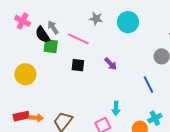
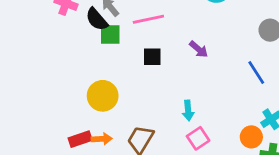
pink line: (78, 39) -> (148, 19), turned -30
yellow circle: (25, 74) -> (103, 96), moved
cyan arrow: (116, 108) -> (188, 110), moved

